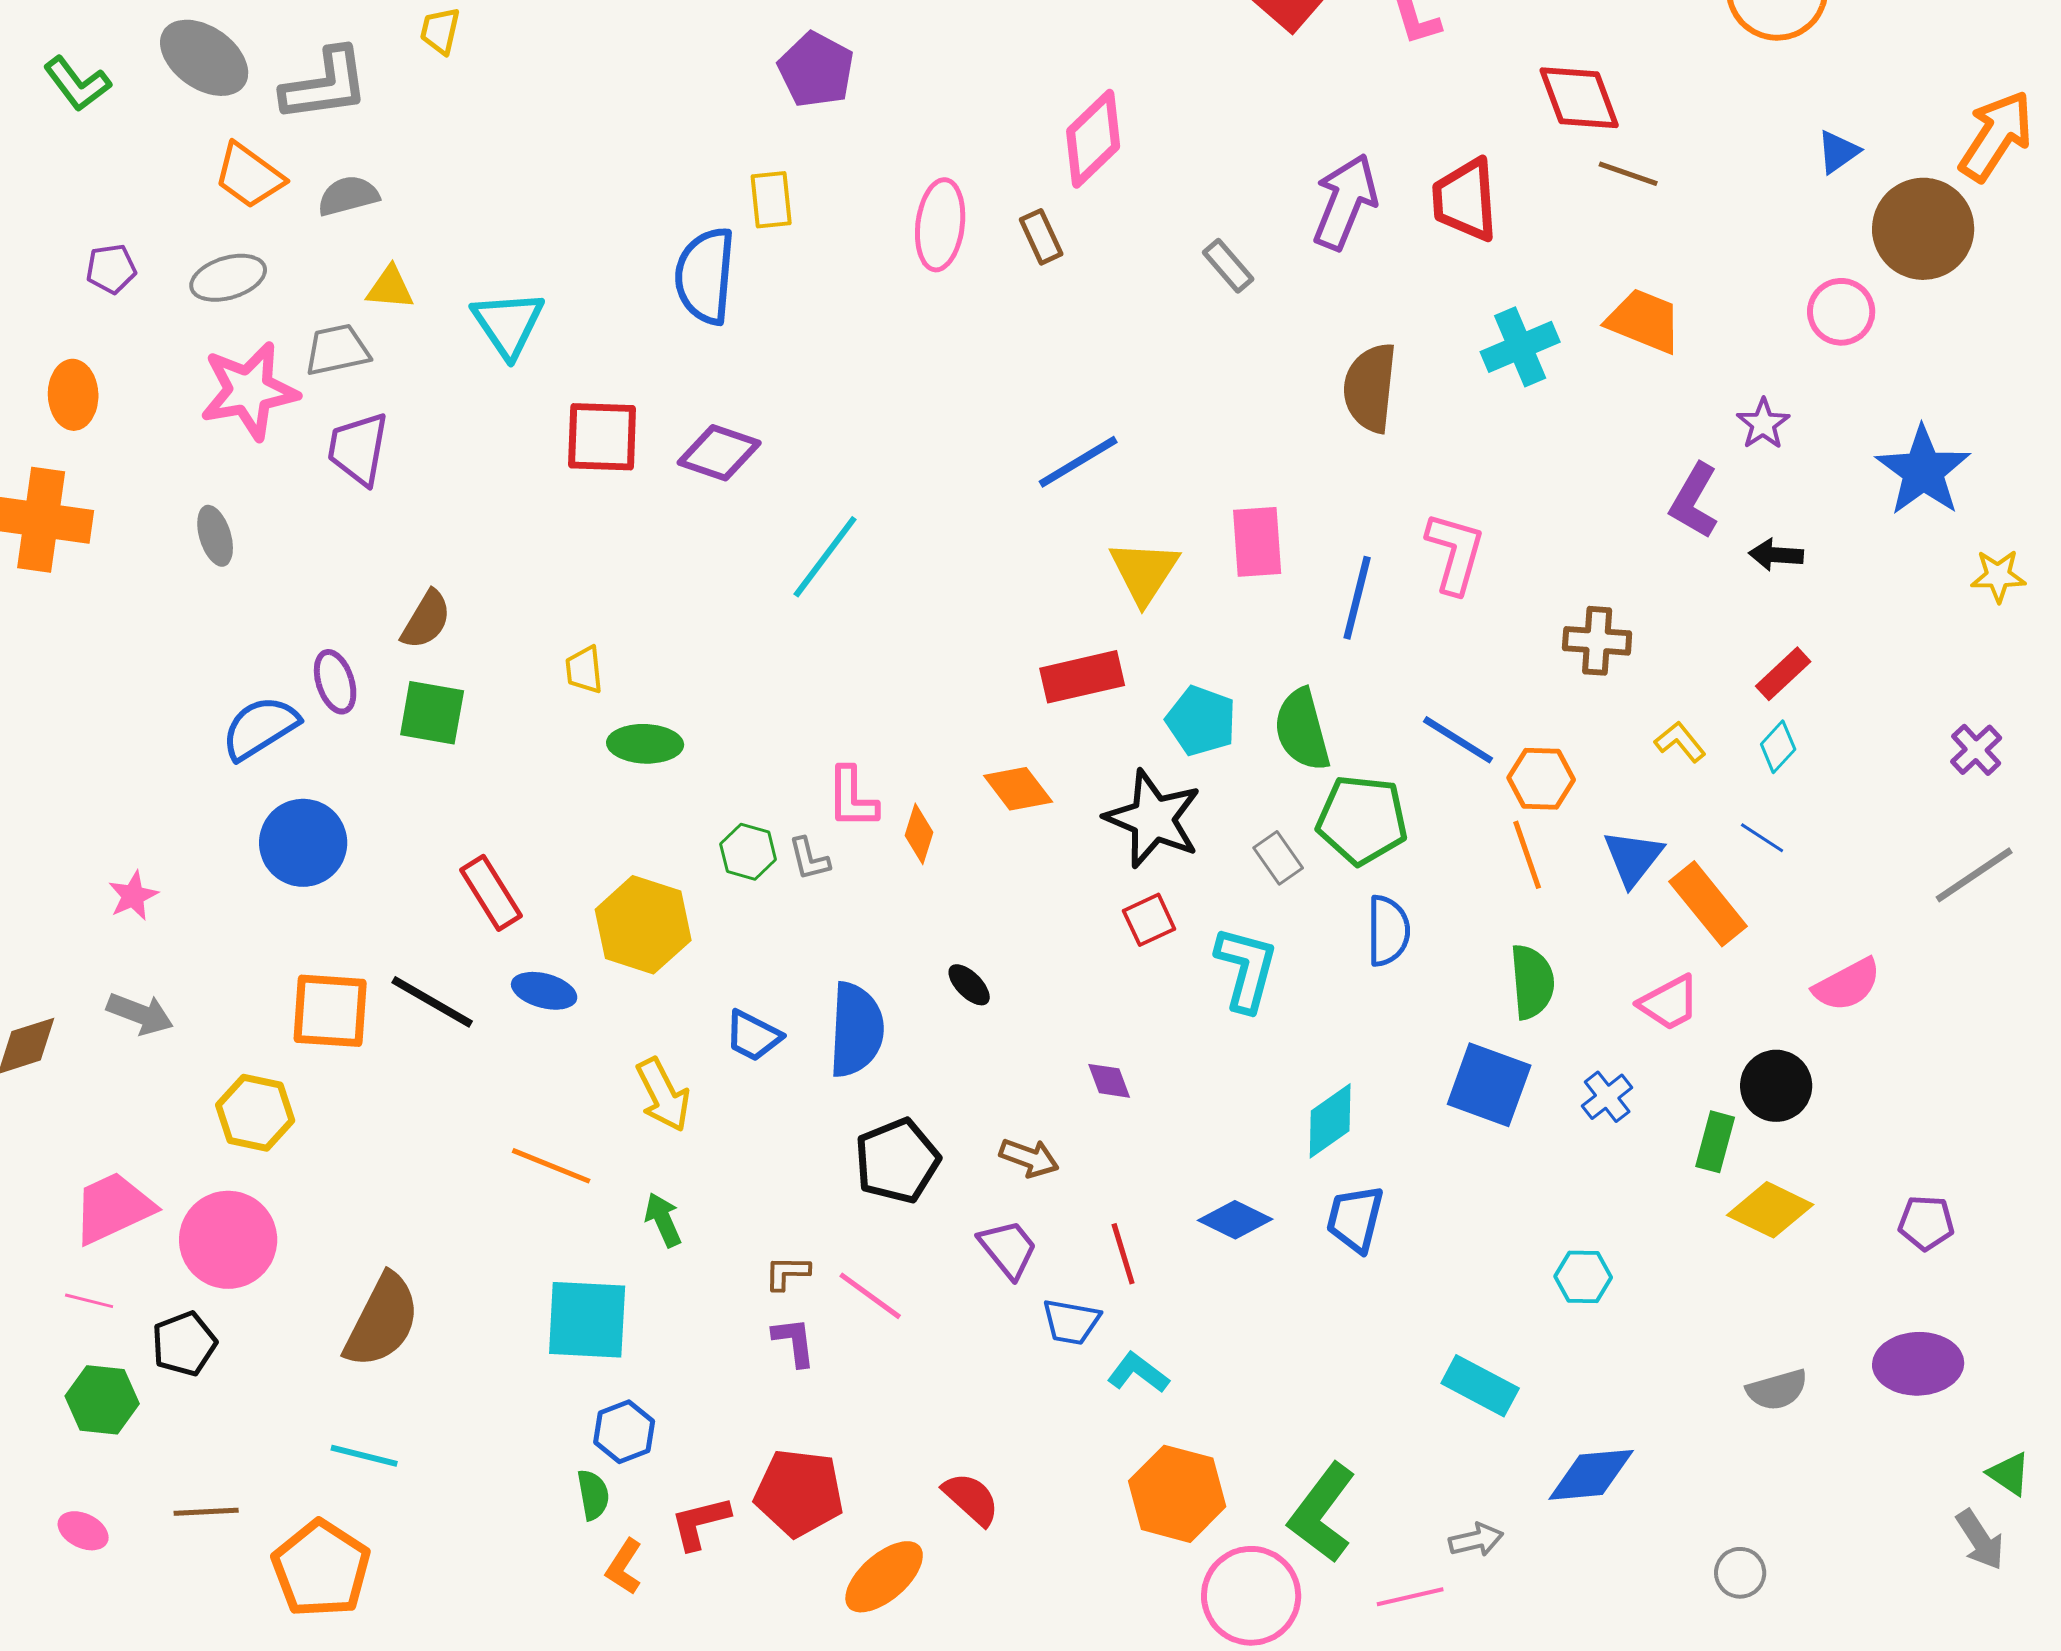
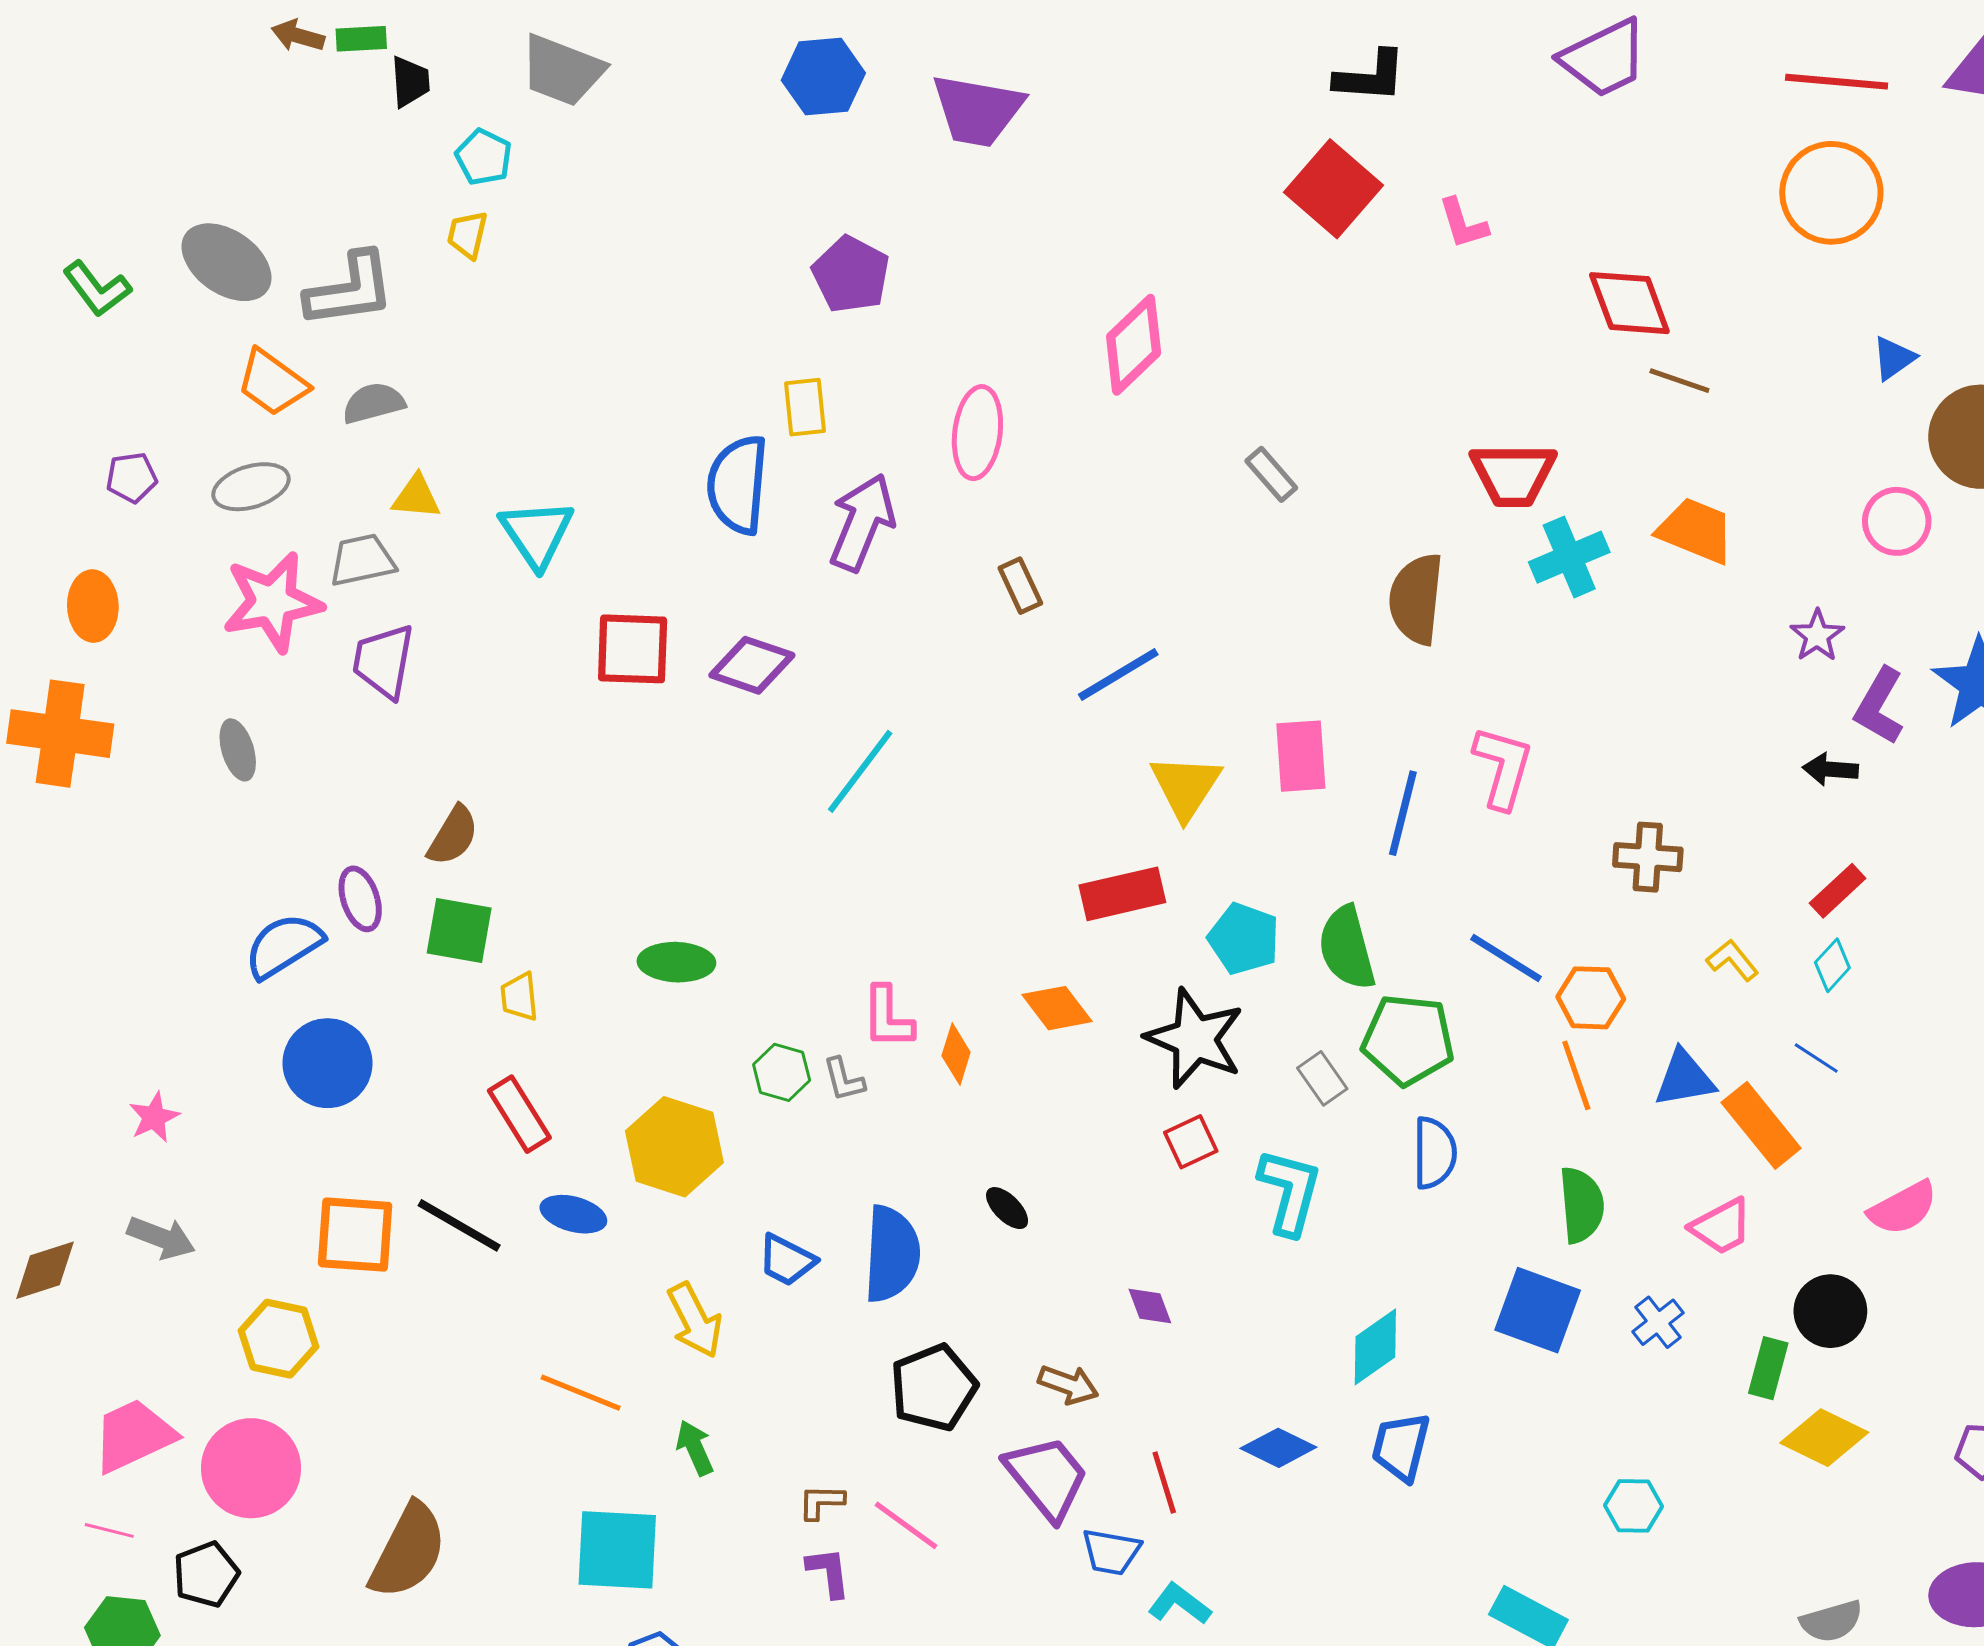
red trapezoid: (1465, 200) -> (1513, 474), moved, turned -86
purple arrow: (1345, 202) -> (862, 522), moved
brown rectangle: (1041, 237) -> (1020, 586), moved
purple L-shape: (1694, 501) -> (1879, 706), moved
yellow trapezoid: (584, 670) -> (519, 997), moved
blue triangle: (1633, 858) -> (1685, 1078), turned 42
purple trapezoid: (1008, 1249) -> (1047, 1477), size x1.4

